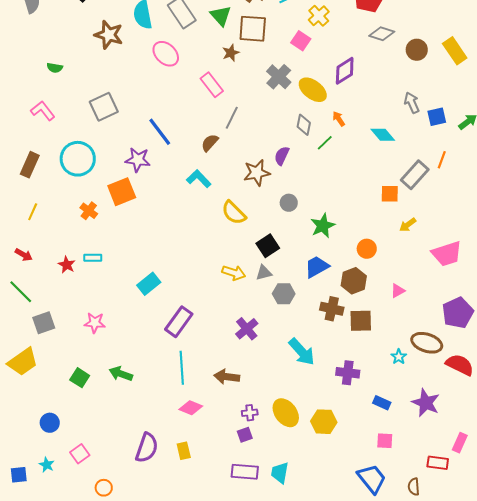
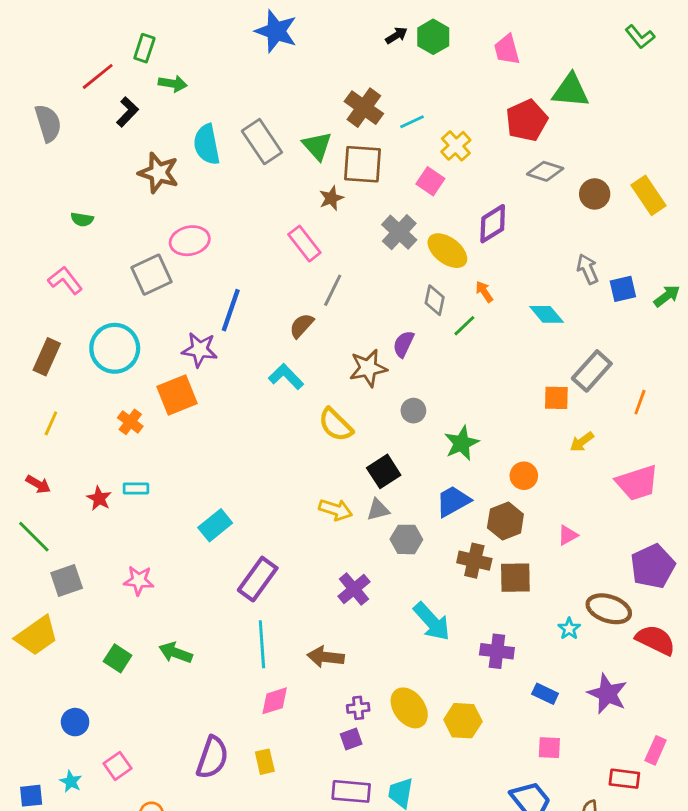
pink ellipse: (166, 54) -> (190, 241), moved, turned -56
blue line: (160, 132) -> (231, 310), turned 56
orange line: (442, 160) -> (640, 402), moved
pink diamond: (191, 408) -> (275, 701), turned -40

